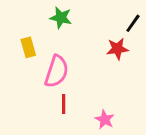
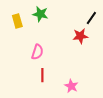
yellow rectangle: (28, 47) -> (17, 21), moved
pink semicircle: (57, 71) -> (37, 52), size x0.7

